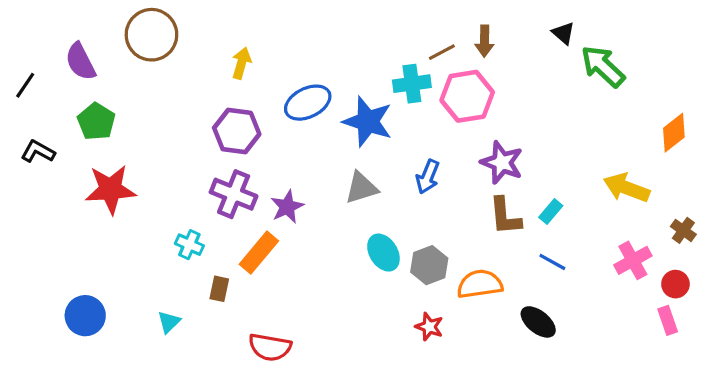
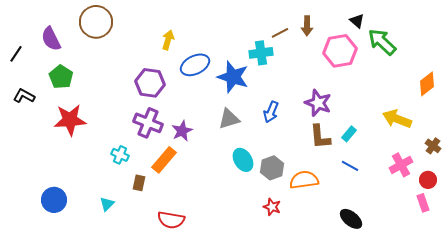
yellow arrow: (241, 63) -> (168, 40), moved
pink hexagon: (467, 96) -> (340, 51), moved
black ellipse: (538, 322) -> (351, 219), moved

